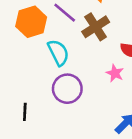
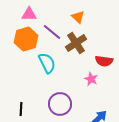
purple circle: (67, 89) -> (60, 104), moved

